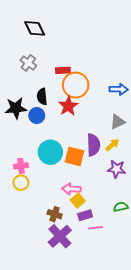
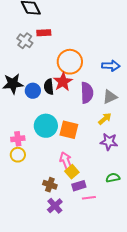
red rectangle: (63, 70) -> (44, 33), moved
black semicircle: (42, 97) -> (49, 87), moved
purple semicircle: (93, 145) -> (87, 93), moved
pink arrow: (71, 189) -> (66, 161), turned 66
purple cross: (60, 236) -> (55, 206), size x0.7

